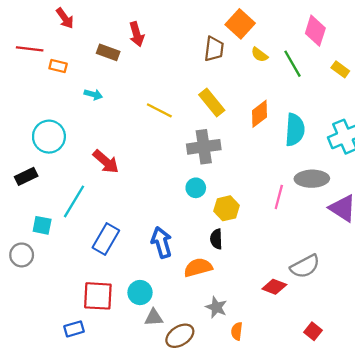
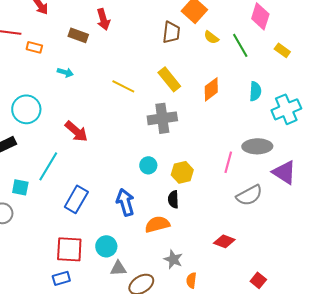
cyan semicircle: (295, 130) -> (255, 91), moved, size x0.7
cyan circle: (196, 188) -> (148, 165), moved
gray semicircle: (305, 266) -> (249, 195), moved
blue rectangle: (74, 329) -> (61, 278), moved

